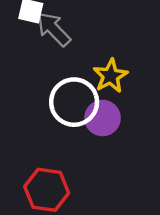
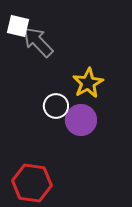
white circle: (74, 102) -> (56, 106), size x0.6

